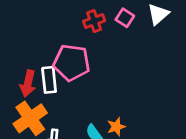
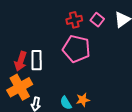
pink pentagon: (72, 63) -> (76, 49), moved

